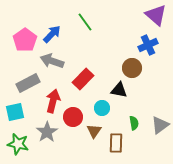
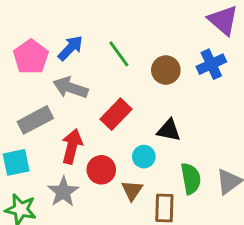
green line: (85, 22) -> (119, 54), moved
brown circle: (132, 68) -> (166, 70), moved
green semicircle: (134, 123) -> (191, 179), size x1.5

